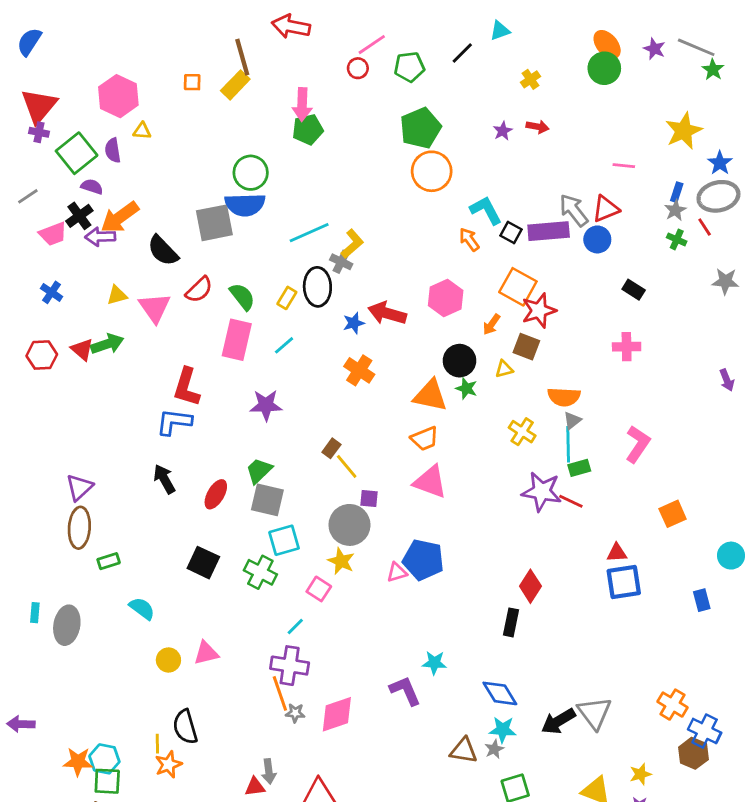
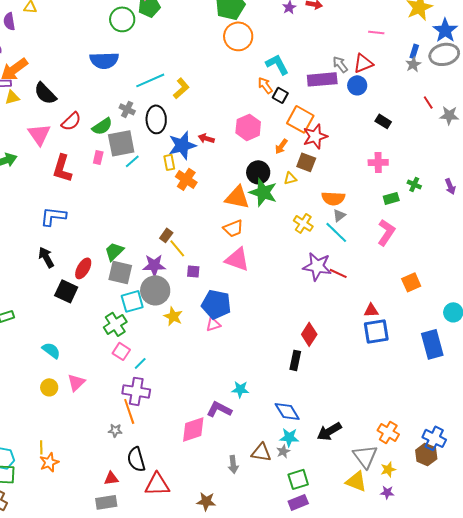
blue star: (720, 163) -> (445, 30), size x1.4
green circle: (251, 173) -> (122, 19), moved
gray arrow: (574, 210) -> (340, 64), size x0.7
gray square: (214, 223) -> (121, 143), moved
red line: (705, 227) -> (428, 102), moved
black square: (511, 233) -> (280, 95), moved
green cross: (677, 239) -> (414, 184), moved
gray cross: (341, 262) -> (127, 109), moved
yellow triangle: (117, 295) -> (12, 97), moved
green semicircle: (242, 297) -> (102, 126), turned 95
yellow rectangle: (287, 298) -> (169, 162), moved, turned -42
red arrow: (387, 313) -> (206, 138), size x0.6
blue star: (354, 323) -> (182, 145), size x1.8
pink rectangle: (237, 340) -> (98, 157), size x0.5
red L-shape: (187, 387) -> (62, 168), moved
green star: (466, 388) -> (263, 192), size x1.8
purple star: (266, 405) -> (154, 265), moved
cyan line: (568, 444) -> (336, 232), turned -45
green rectangle: (579, 468) -> (391, 198), moved
gray circle: (349, 525) -> (155, 290), moved
blue pentagon: (423, 560) -> (216, 304), moved
black square: (203, 563) -> (66, 291), moved
green cross: (260, 572) -> (115, 324), turned 30
pink square: (319, 589) -> (121, 351), moved
blue rectangle: (702, 600) -> (432, 344), size x1.8
cyan semicircle: (142, 608) -> (51, 350), moved
pink triangle: (206, 653) -> (76, 382), turned -30
purple L-shape: (405, 691) -> (219, 409), turned -40
orange cross: (673, 705) -> (388, 432), moved
gray star: (295, 713) -> (115, 430), moved
gray triangle: (595, 713) -> (365, 456), moved
pink diamond: (337, 714) -> (193, 429), moved
black semicircle: (185, 727) -> (136, 459), moved
gray arrow: (269, 771) -> (233, 464), moved

